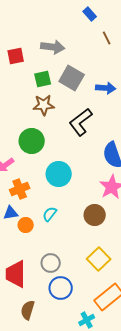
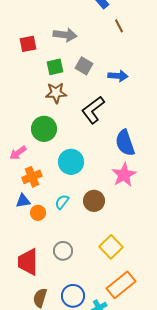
gray square: (72, 78) -> (84, 66), size x0.7
brown circle: (95, 215) -> (94, 201), moved
blue circle: (61, 288) -> (73, 296), moved

